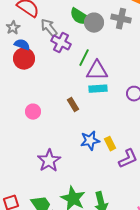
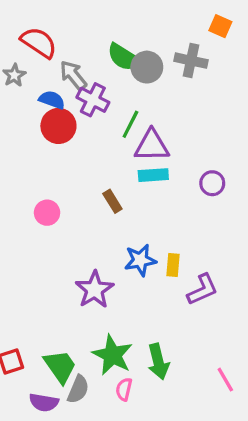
blue semicircle: (22, 45) -> (52, 100), moved
red circle: (24, 59) -> (58, 126), moved
yellow rectangle: (110, 144) -> (173, 265), turned 32
purple star: (49, 161) -> (94, 290), moved

